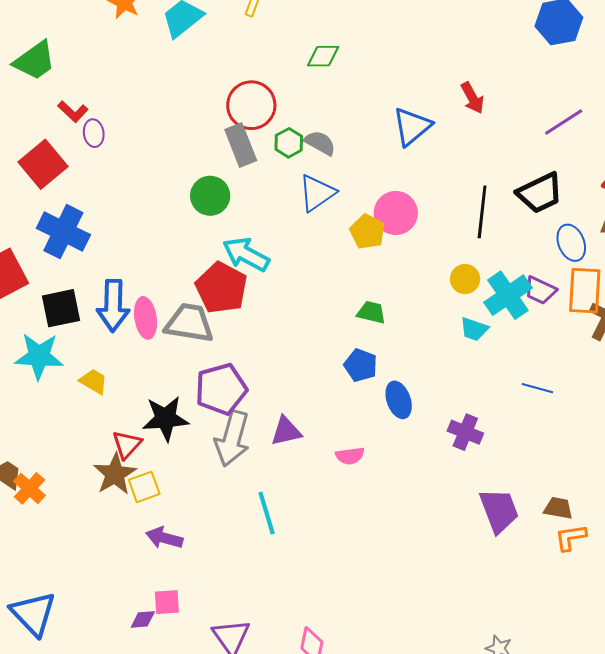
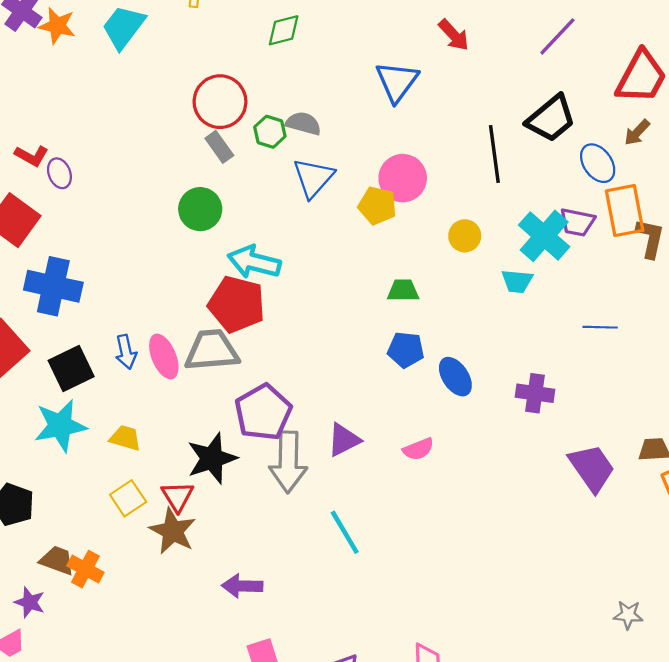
gray rectangle: (241, 145) -> (219, 147), size x0.7
yellow circle: (465, 279) -> (465, 236), moved
blue arrow: (113, 306) -> (126, 352), size x0.6
yellow square: (144, 487) -> (128, 498), moved

